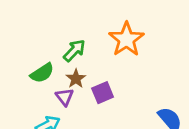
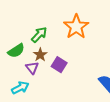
purple square: (103, 93) -> (59, 65), turned -35

